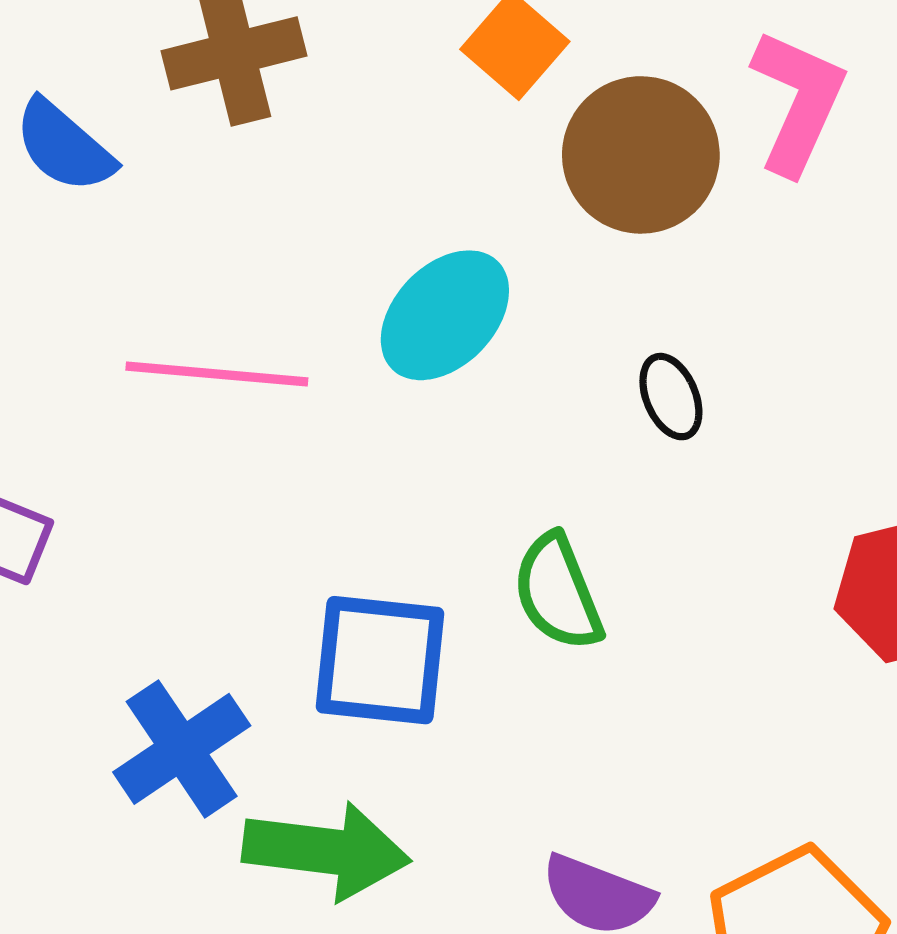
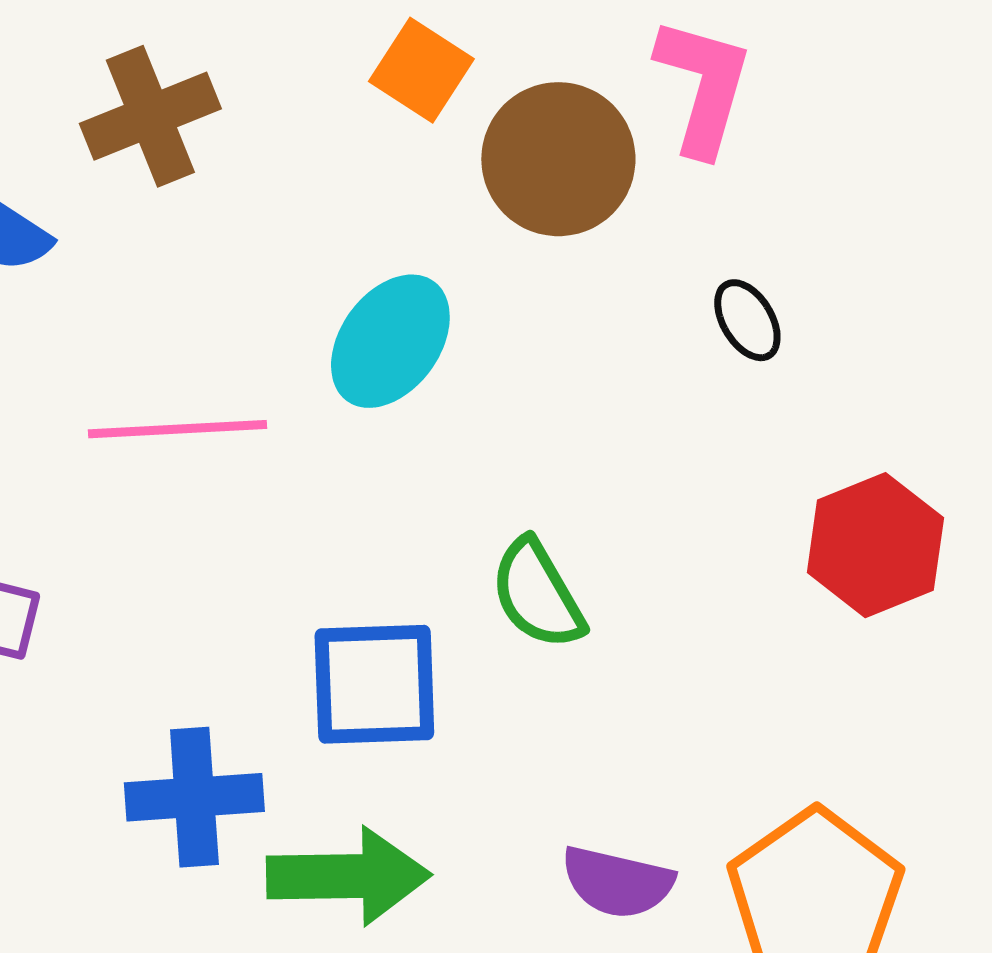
black ellipse: (671, 397) -> (747, 320), moved
blue cross: (182, 749) -> (194, 797), turned 38

